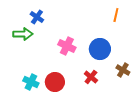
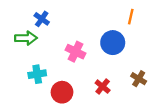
blue circle: (100, 49) -> (113, 43), moved
cyan cross: (31, 82) -> (37, 74), moved, turned -35

